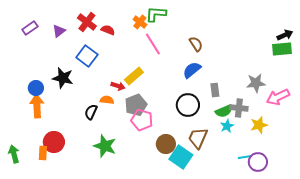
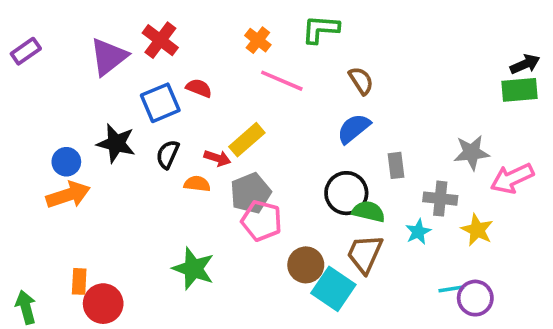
green L-shape: (156, 14) -> (321, 29), moved
purple rectangle: (30, 28) -> (26, 51), moved
red semicircle: (108, 30) -> (199, 88), moved
purple triangle: (59, 31) -> (109, 57), size x1.6
pink line: (153, 44) -> (282, 81), turned -35
blue square: (87, 56) -> (160, 103), turned 30
orange arrow: (37, 106) -> (68, 195), turned 75
green semicircle: (224, 111) -> (368, 211), moved, turned -144
black semicircle: (91, 112) -> (168, 154), moved
yellow star: (259, 125) -> (477, 230), turned -30
red circle: (54, 142) -> (103, 304), moved
green arrow: (14, 154) -> (26, 307), moved

